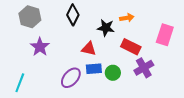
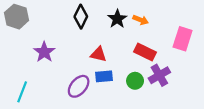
gray hexagon: (30, 17) -> (17, 17), moved
orange arrow: (127, 18) -> (141, 20), turned 32
black star: (106, 28) -> (117, 19), moved, turned 30
green circle: (113, 73) -> (135, 81), moved

